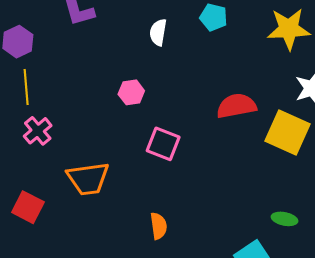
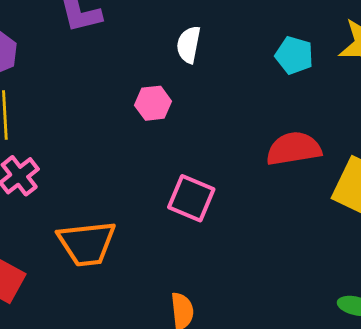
cyan pentagon: (214, 17) -> (294, 55), moved
pink hexagon: (131, 92) -> (153, 103), moved

